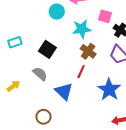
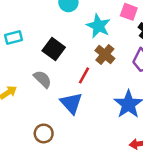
cyan star: (82, 29) -> (98, 26), turned 30
red line: (81, 72) -> (84, 75), moved

